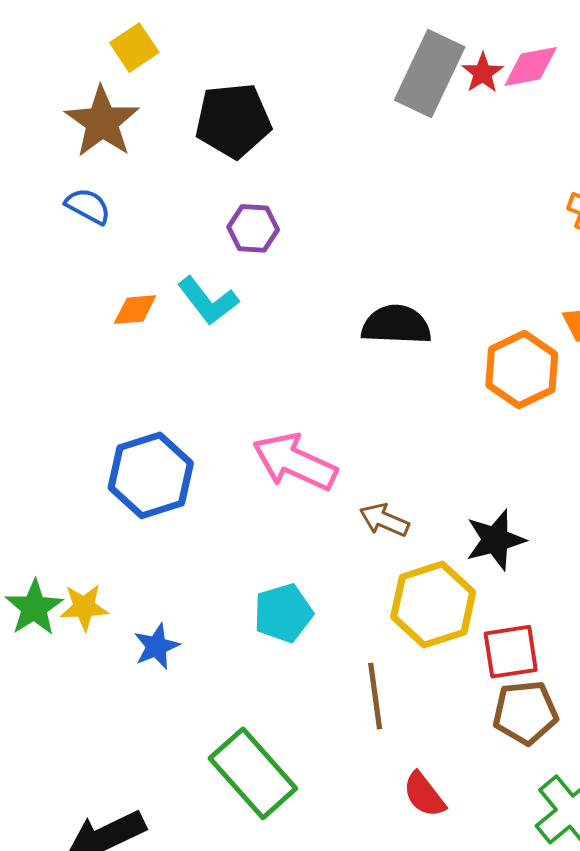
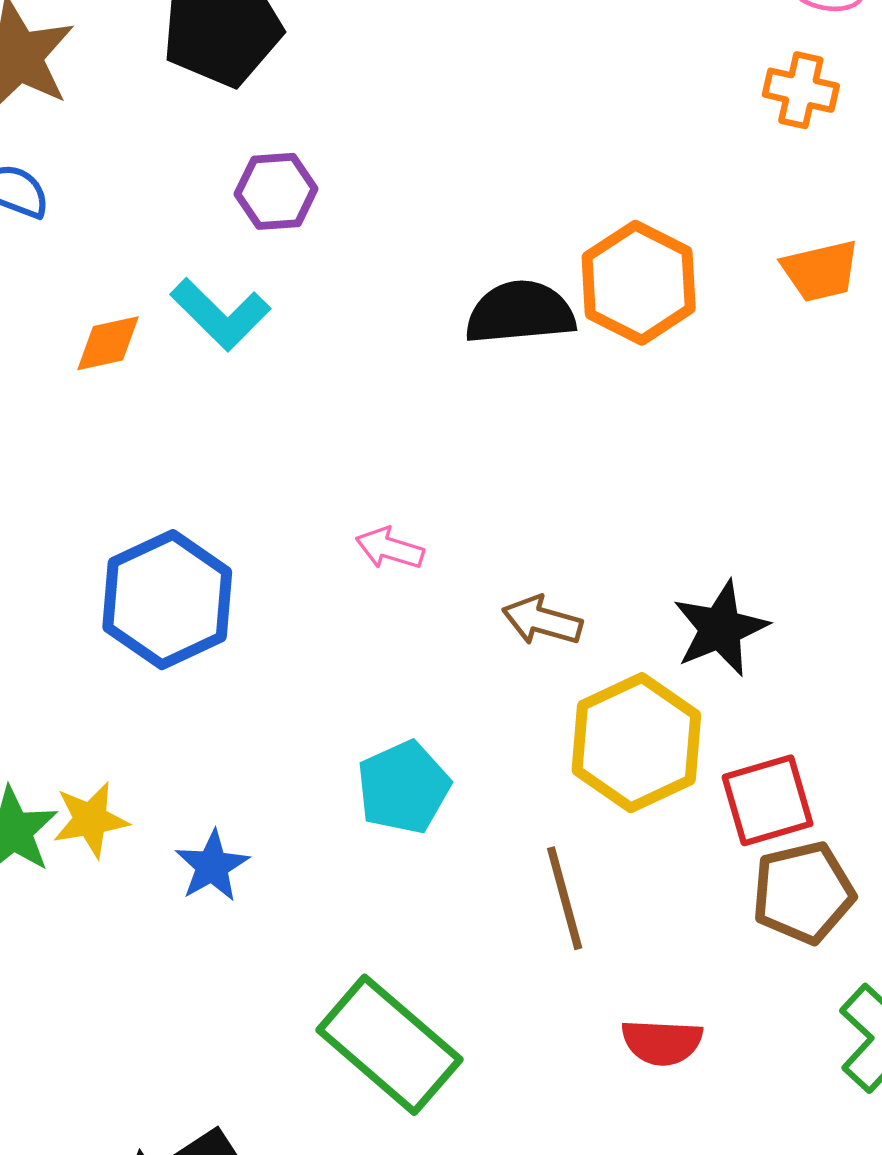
orange hexagon: (522, 370) -> (639, 283), moved
pink arrow: (295, 462) -> (390, 548), size x0.5
red semicircle: (424, 795) -> (662, 1042), turned -42

